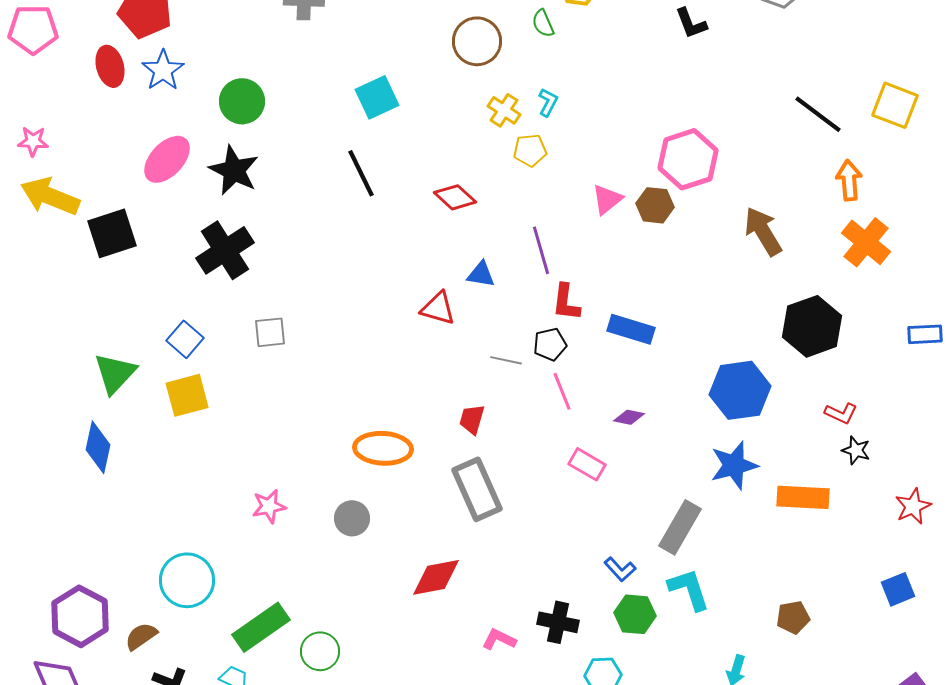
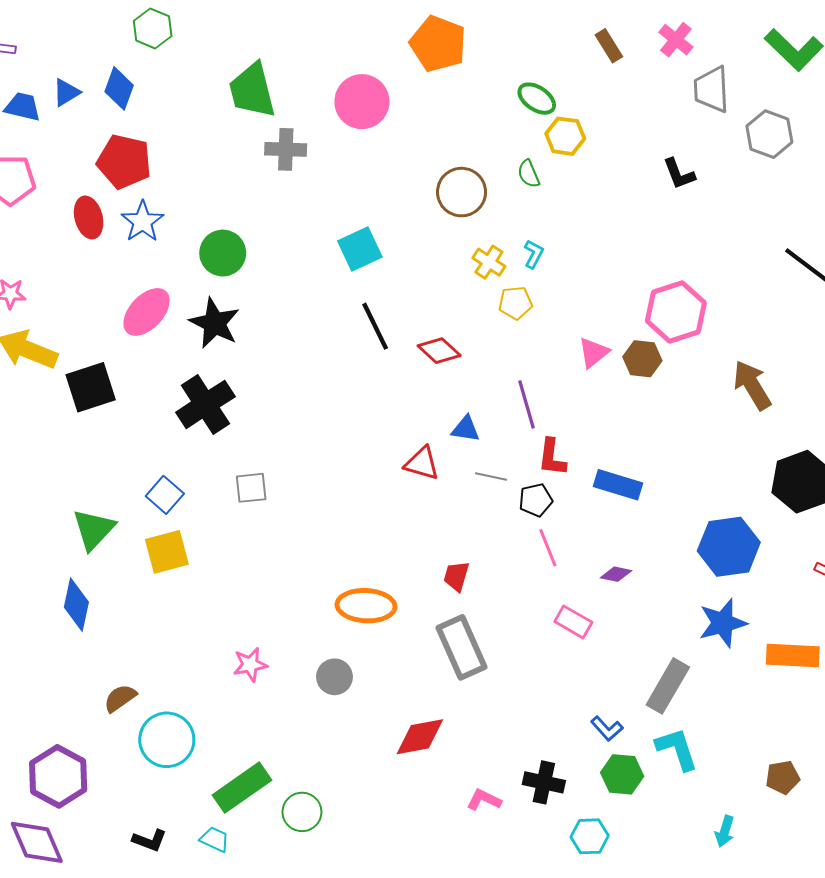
black line: (361, 173) -> (375, 326), moved
gray line: (506, 360) -> (491, 477), moved
brown semicircle: (141, 636) -> (120, 698), moved

